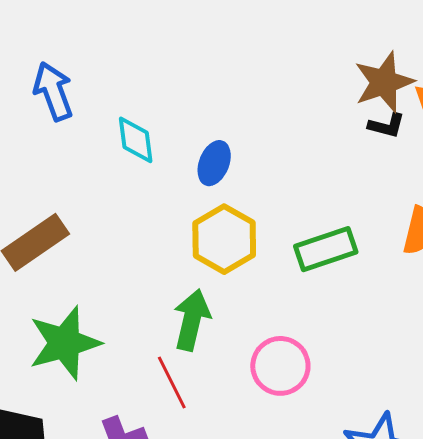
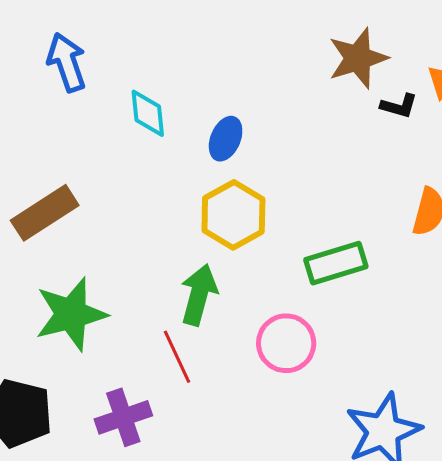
brown star: (384, 82) -> (358, 58), moved
green rectangle: (326, 249) -> (336, 263), moved

